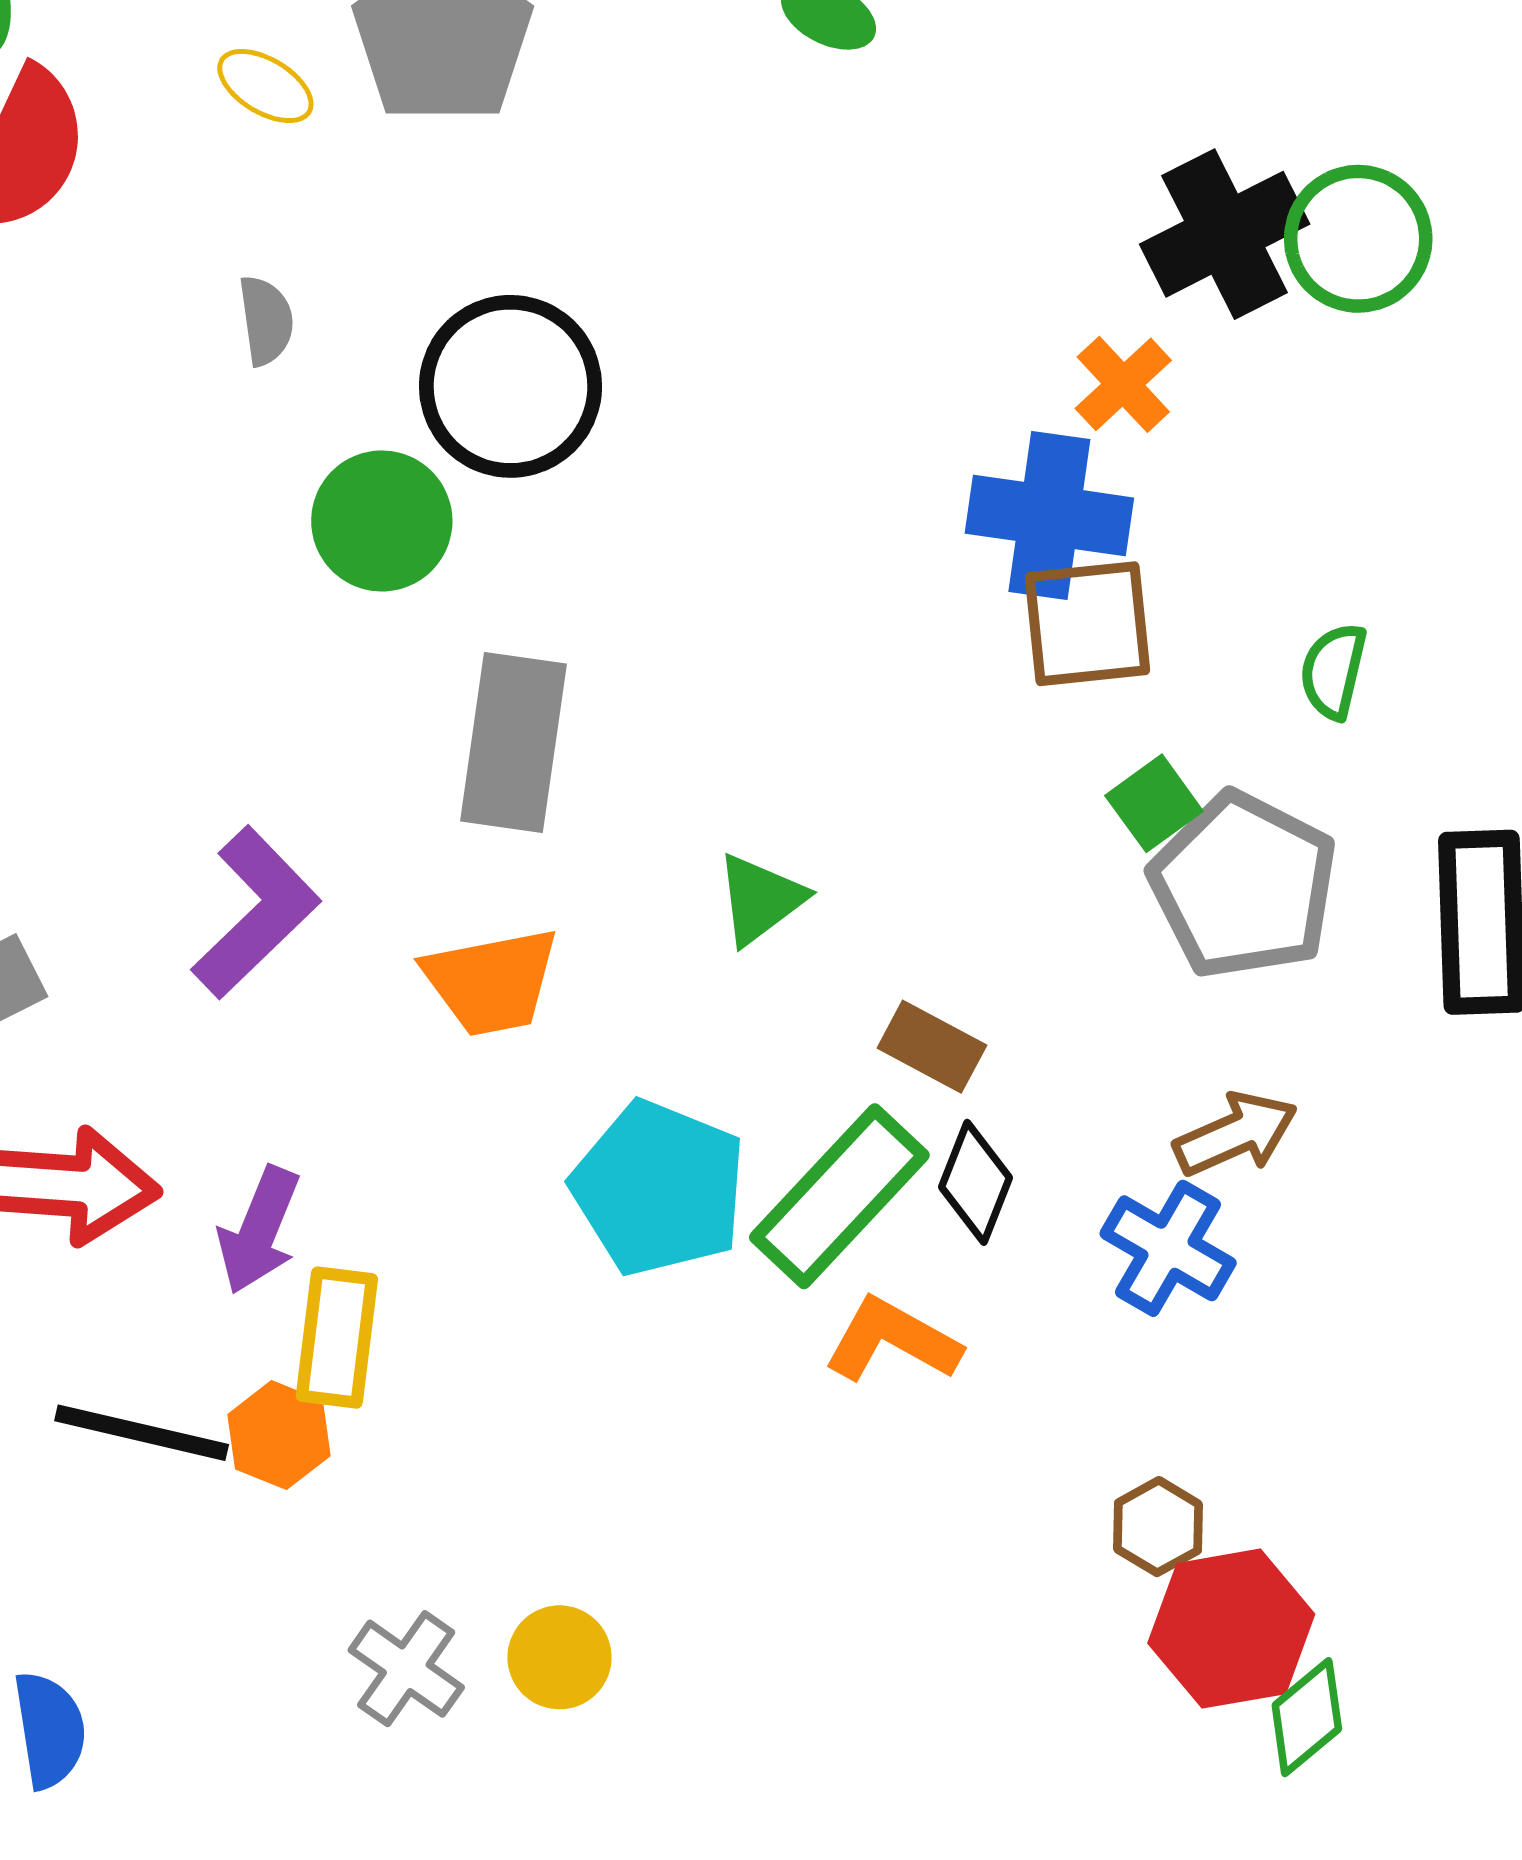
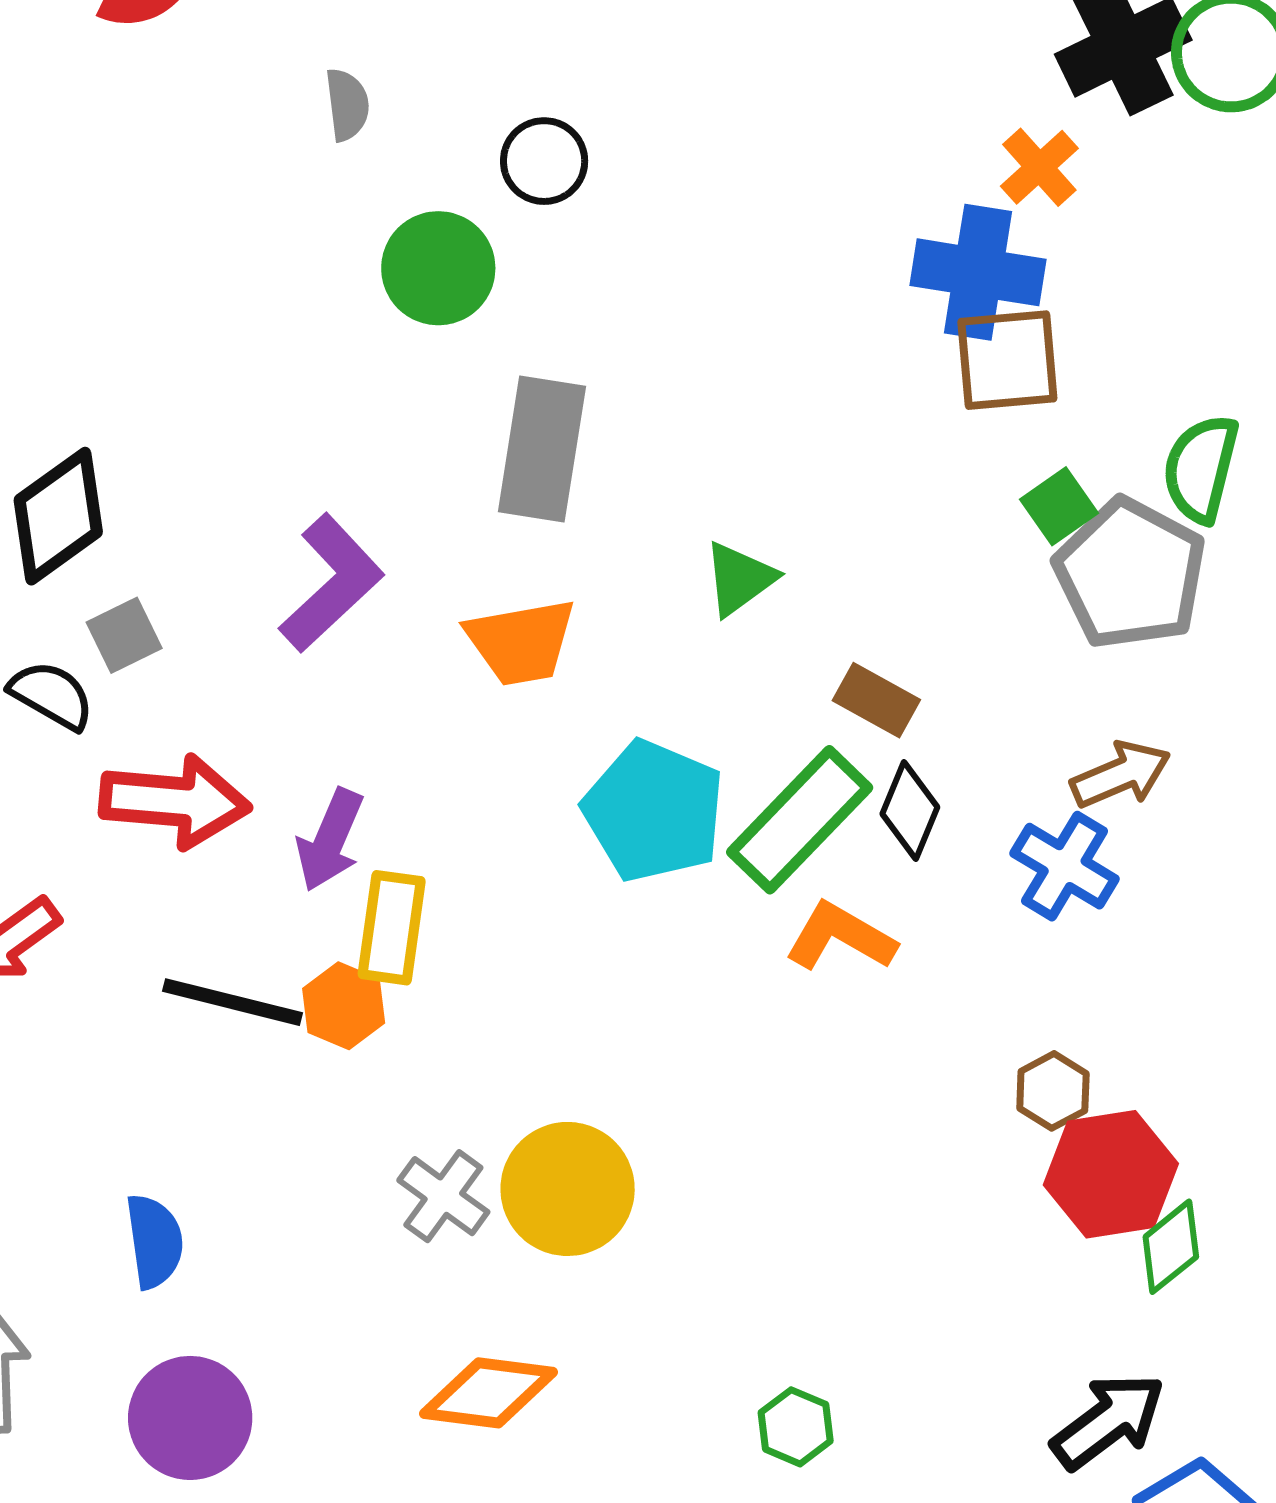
black circle: (510, 386) -> (544, 161), size x0.6
green semicircle: (1333, 671) -> (1201, 468), moved, size x1.4
yellow circle: (560, 1657) -> (568, 1189), size x1.6

